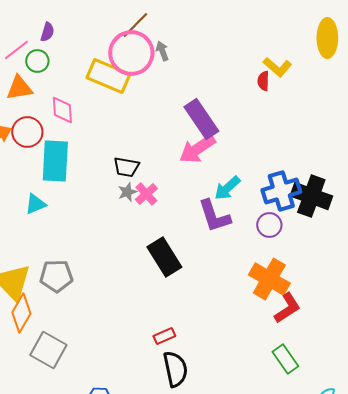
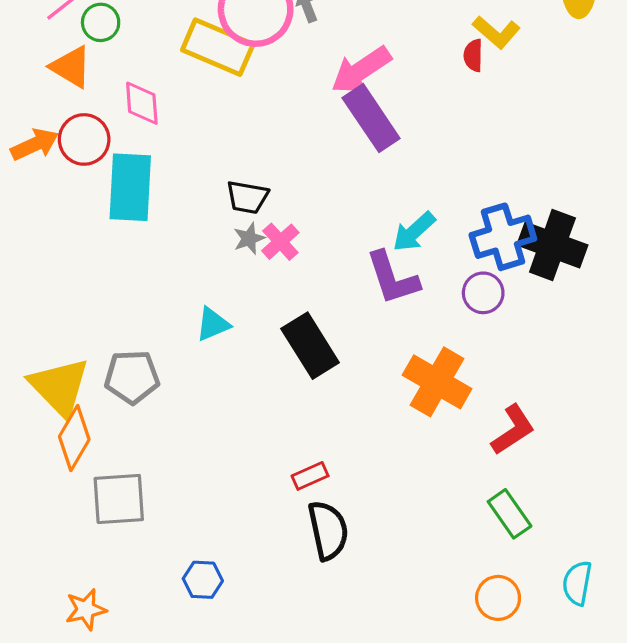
orange triangle: (19, 88) -> (71, 67), turned 40
pink arrow: (197, 149) -> (361, 70), moved
cyan triangle: (35, 204) -> (213, 324), moved
orange cross: (269, 279) -> (437, 382), moved
gray square: (48, 350) -> (119, 499), turned -33

